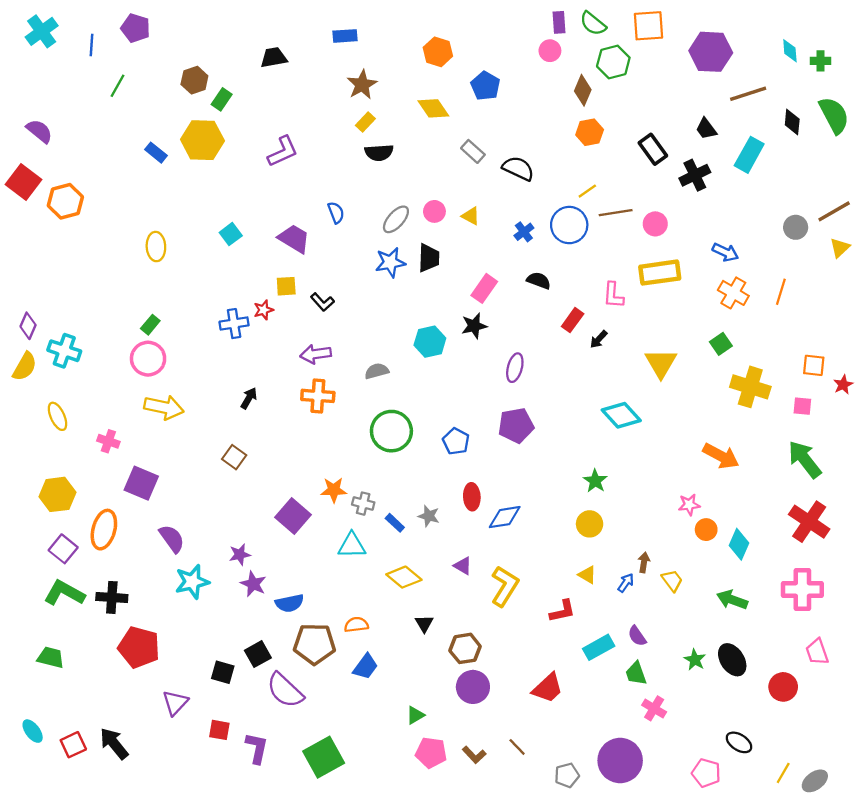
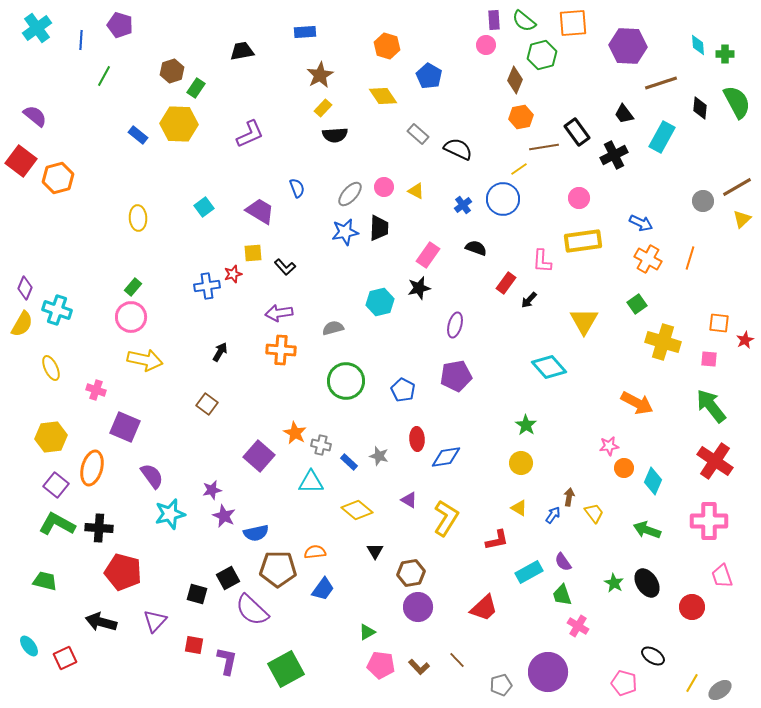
brown line: (616, 213) -> (544, 147), moved
orange star: (334, 490) -> (295, 433), turned 30
black arrow: (114, 744) -> (101, 622), moved, turned -36

